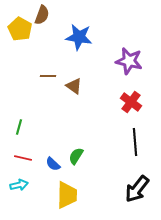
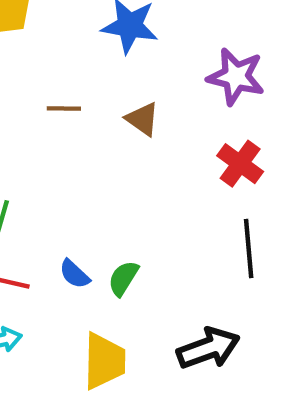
brown triangle: (74, 86) -> (142, 119), moved
blue semicircle: (53, 164) -> (75, 274), moved
black arrow: (137, 189) -> (208, 348), moved, turned -148

